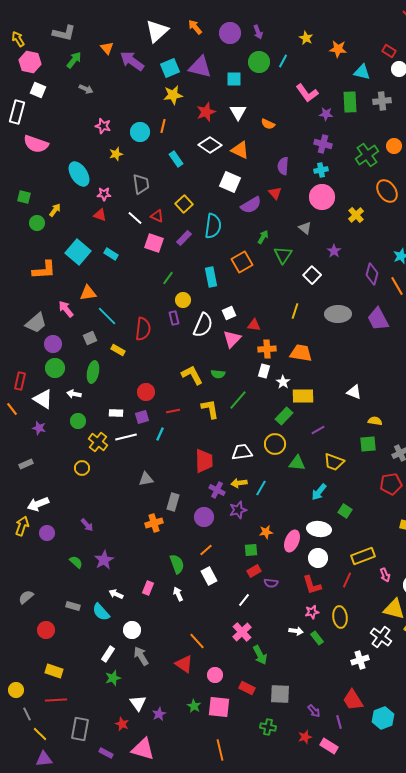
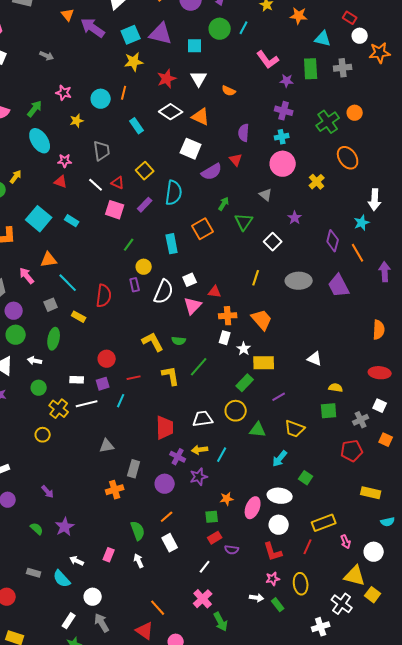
green arrow: (74, 60) -> (35, 109), moved
orange trapezoid: (301, 353) -> (262, 320), turned 40

